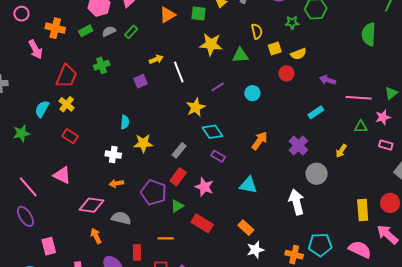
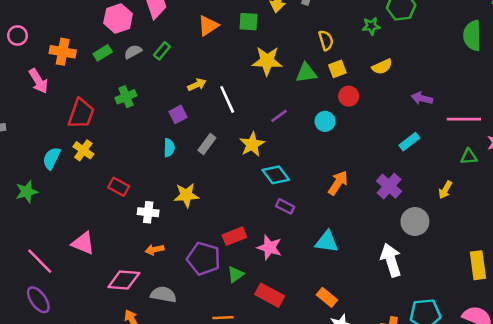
yellow square: (275, 48) -> (337, 69), moved
red circle: (286, 73) -> (349, 96), moved
cyan semicircle: (125, 122) -> (169, 148), moved
red rectangle: (70, 136) -> (119, 187), moved
gray rectangle: (179, 150) -> (207, 144), moved
red rectangle: (178, 177) -> (234, 236), turned 36

